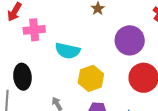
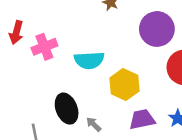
black ellipse: (22, 77) -> (67, 109), moved

